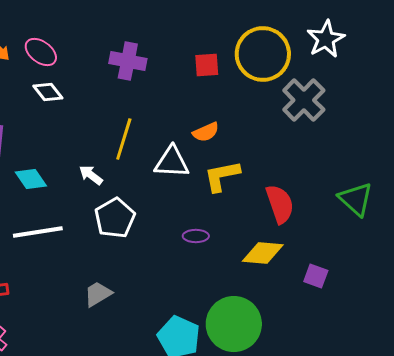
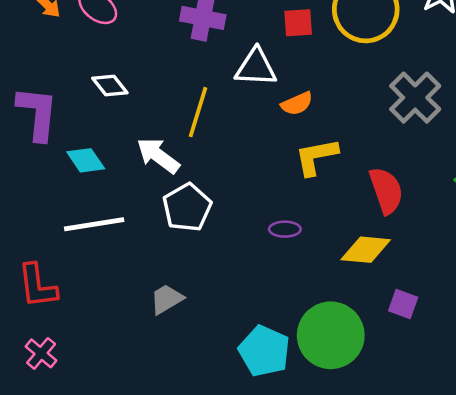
white diamond: (48, 92) -> (110, 86), moved
gray cross: (304, 100) -> (415, 98), moved
white triangle: (172, 162) -> (256, 67), moved
white arrow: (91, 175) -> (158, 156), size x1.5
purple square: (316, 276) -> (403, 304), moved

